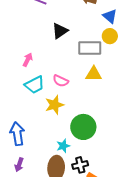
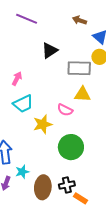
pink semicircle: (61, 81) -> (65, 110), moved
cyan star: (63, 146) -> (22, 172), moved

